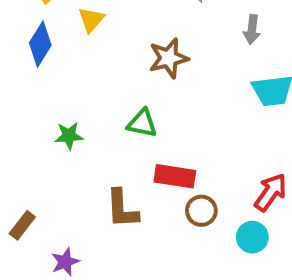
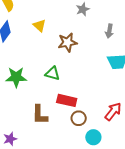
yellow triangle: (91, 20) -> (40, 26), moved, turned -32
green star: (69, 136) -> (16, 77), size x1.5
cyan circle: (252, 237) -> (93, 137), moved

